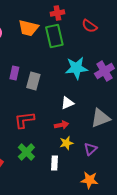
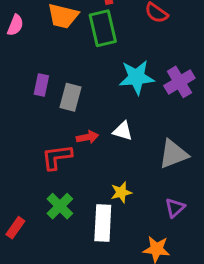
white triangle: (67, 103) -> (123, 131), turned 40
red arrow: (61, 125) -> (87, 137), moved
purple triangle: (90, 149) -> (175, 208), moved
white rectangle: (54, 163) -> (103, 223), size x1.6

